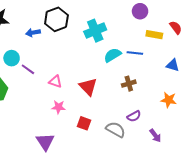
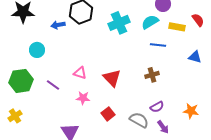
cyan semicircle: (113, 55) -> (150, 22), moved
purple line: (28, 69) -> (53, 85), moved
orange star: (169, 100) -> (191, 111), moved
red square: (84, 123) -> (108, 114), turned 32
purple arrow: (155, 136) -> (163, 127), moved

